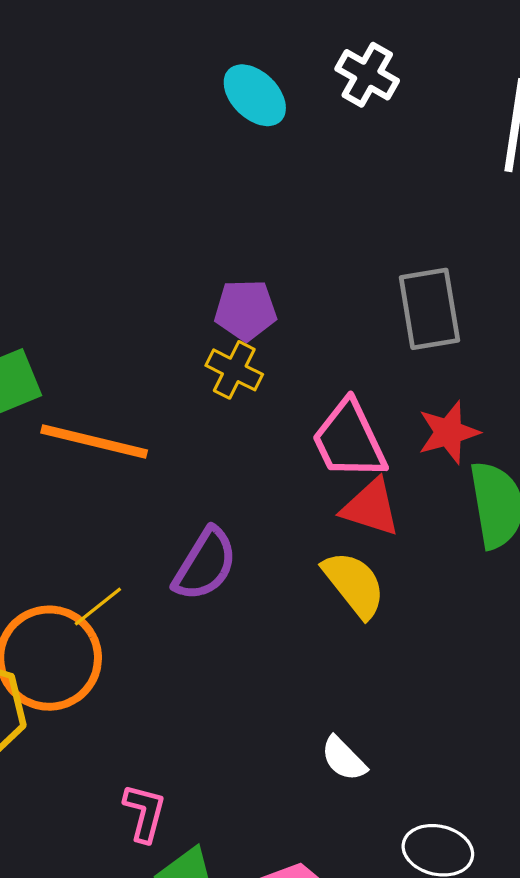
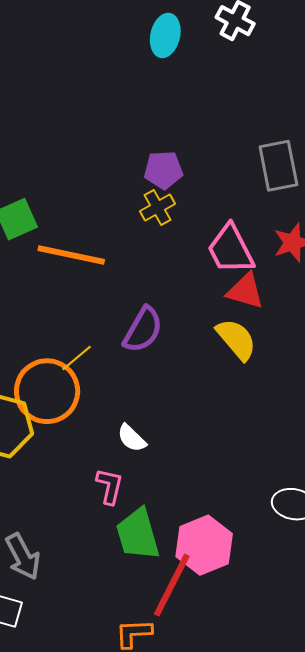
cyan ellipse: (255, 95) -> (165, 35), turned 60
yellow cross: (234, 370) -> (157, 208), turned 36
white semicircle: (344, 759) -> (132, 438), moved

